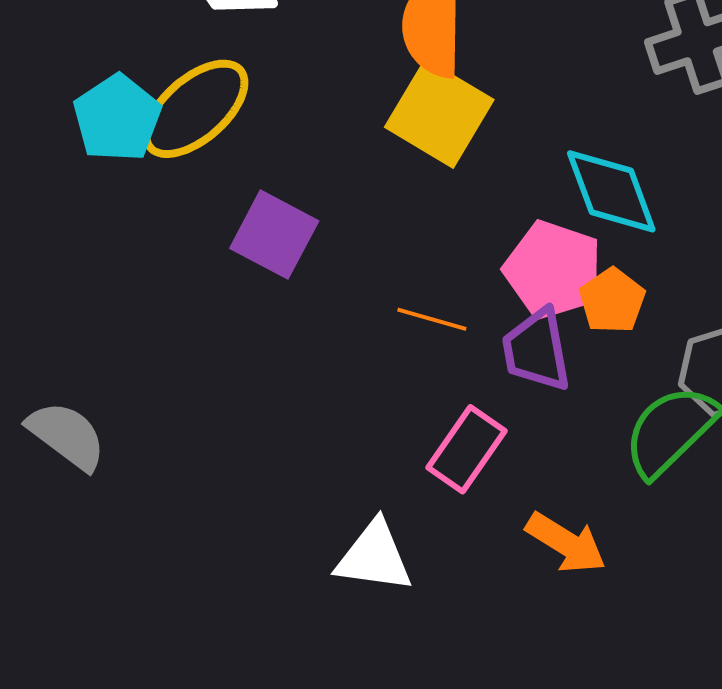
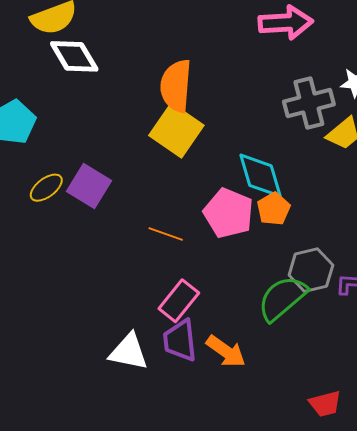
yellow ellipse: (195, 109) -> (46, 188), moved, size x0.6
orange pentagon: (612, 301) -> (274, 209), moved
purple trapezoid: (536, 350) -> (180, 340), moved

